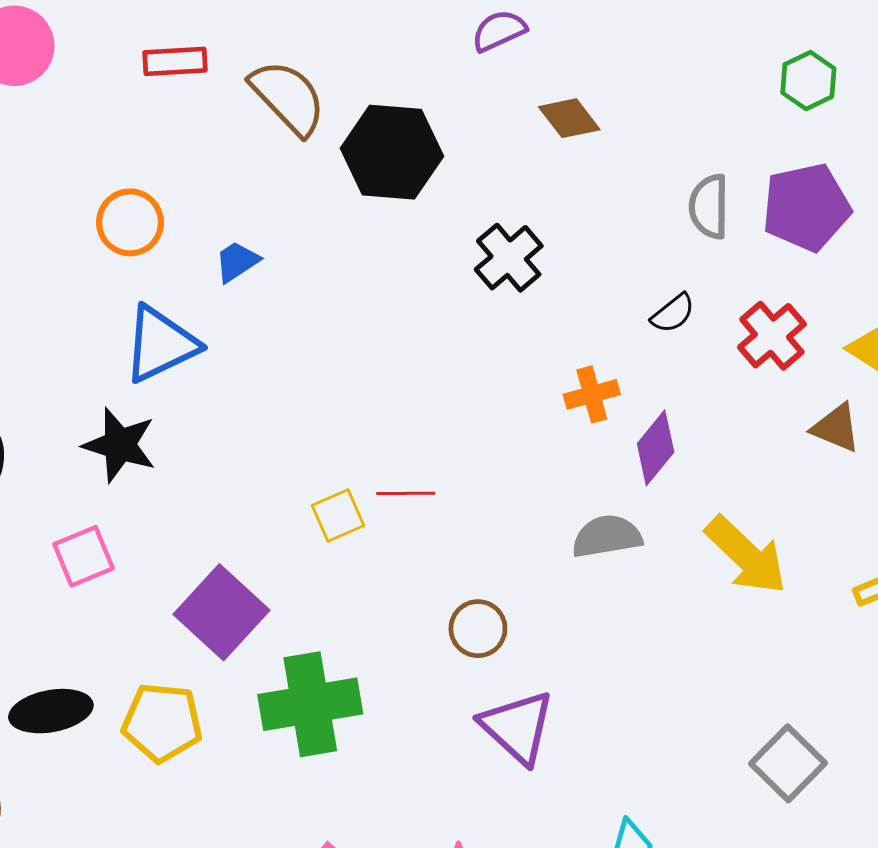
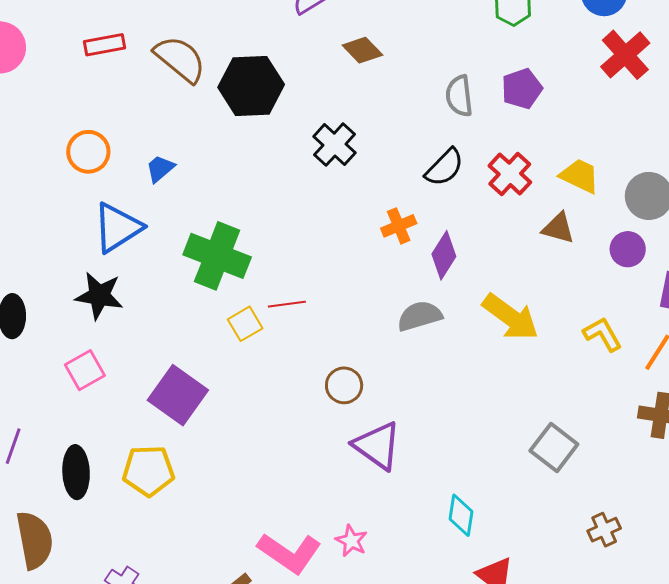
purple pentagon: (806, 207) -> (522, 89), size x0.7
black semicircle: (673, 313) -> (444, 167), size x1.4
green cross: (310, 704) -> (217, 256), moved, turned 38
black ellipse: (51, 711) -> (76, 472), turned -75

